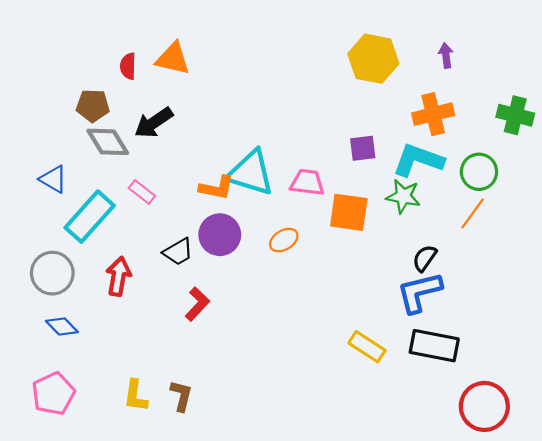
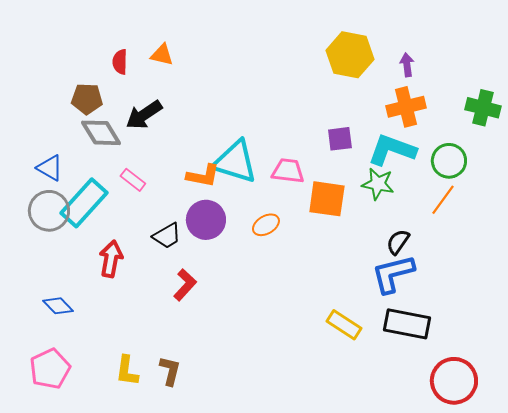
purple arrow: (446, 55) -> (407, 65), moved
orange triangle: (173, 59) -> (162, 55), size x0.7
gray circle: (52, 273) -> (49, 211), moved

